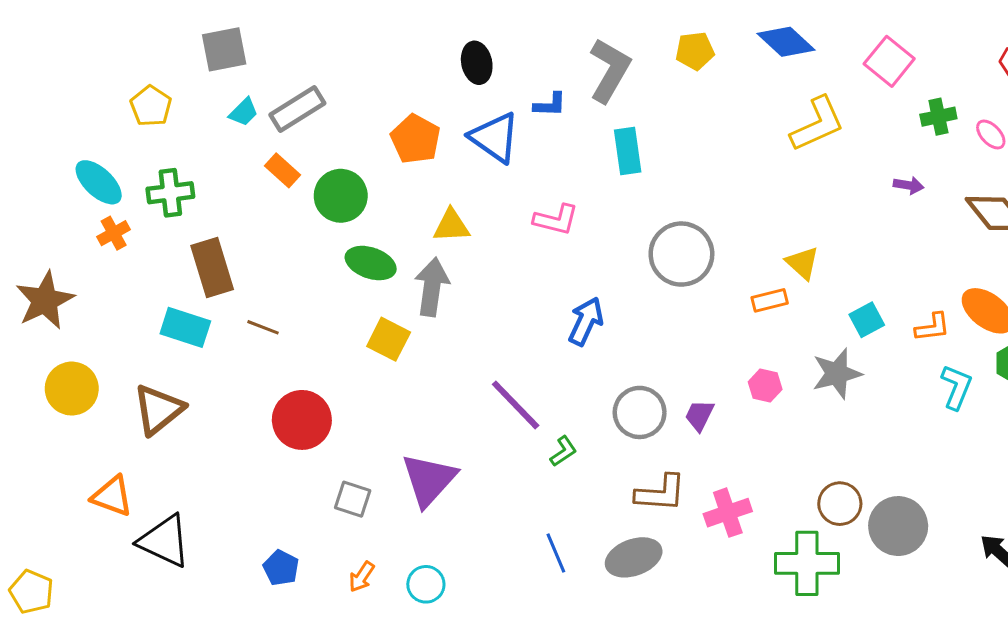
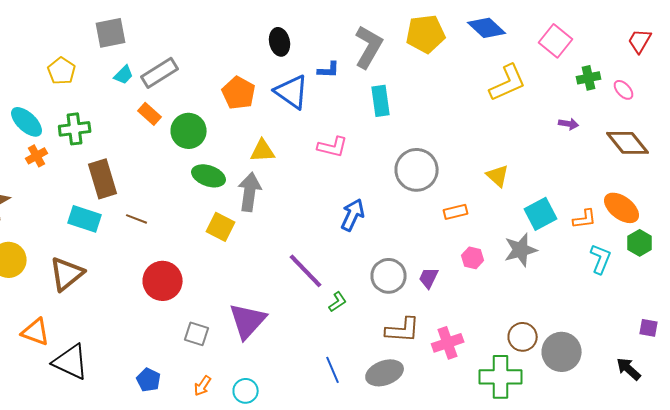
yellow pentagon: (695, 51) -> (426, 34), size x1.5
orange rectangle: (770, 300) -> (456, 212), moved
cyan square: (867, 320) -> (541, 214), size x1.4

